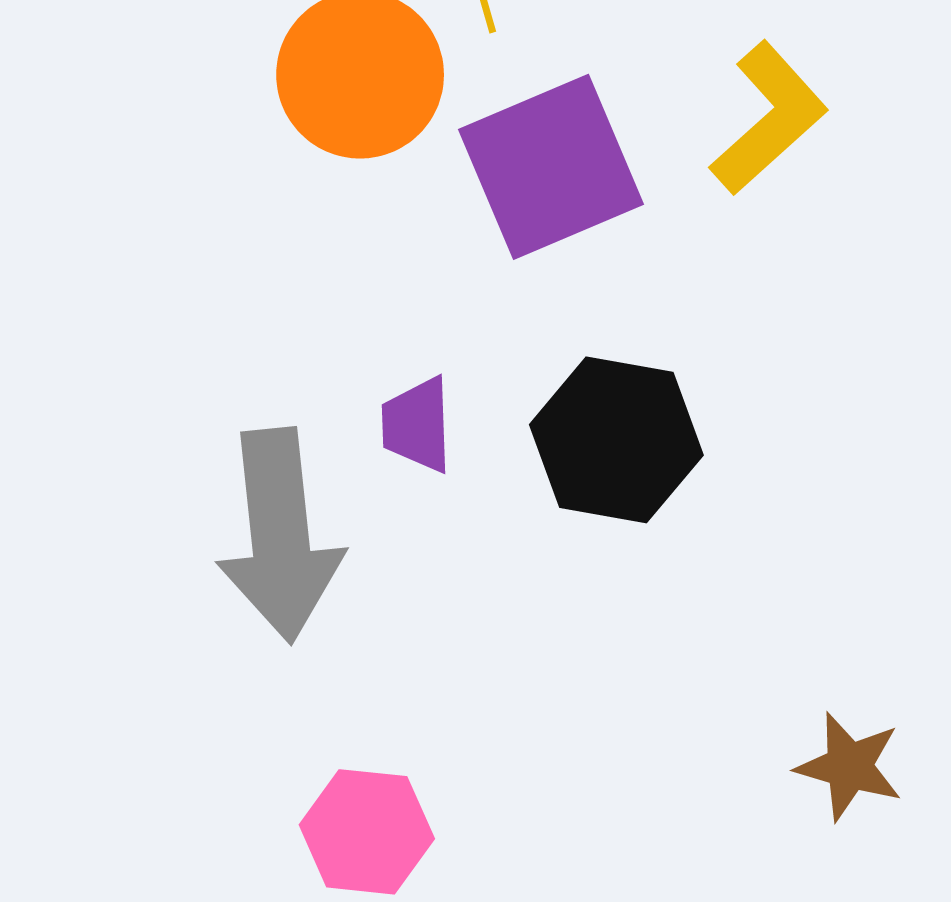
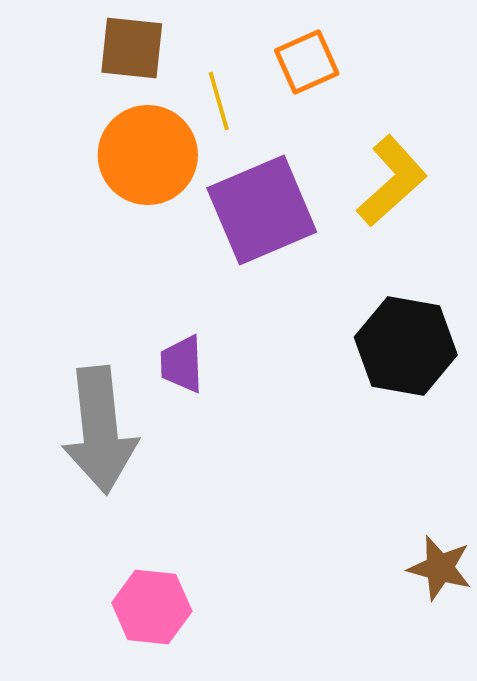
black hexagon: (616, 440) -> (406, 346), moved

